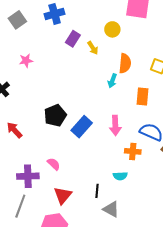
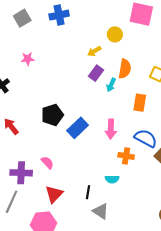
purple rectangle: (73, 39) -> (96, 73), moved
yellow arrow: (93, 48) -> (94, 51), turned 88

